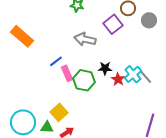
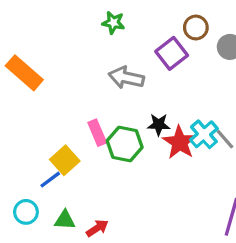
blue line: (56, 61) -> (50, 180), moved
red star: (118, 79) -> (180, 142), size x1.5
yellow square: (59, 112) -> (65, 160), moved
cyan circle: (23, 122) -> (26, 212), size x0.6

